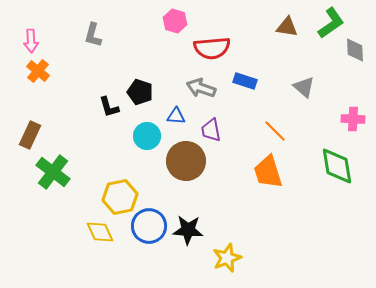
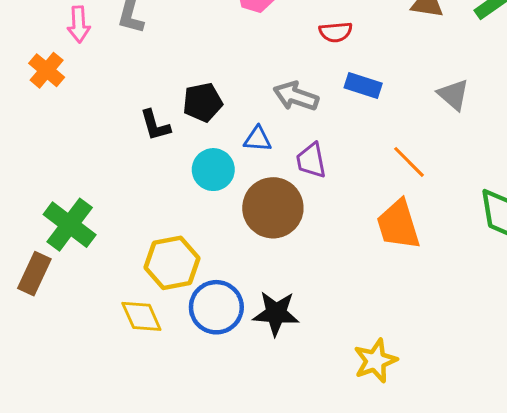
pink arrow: (31, 41) -> (79, 24), moved
red semicircle: (212, 48) -> (336, 32), moved, size x0.6
black pentagon: (140, 92) -> (203, 102), turned -30
brown rectangle: (30, 135) -> (34, 274), moved
yellow star: (227, 258) -> (375, 361), moved

